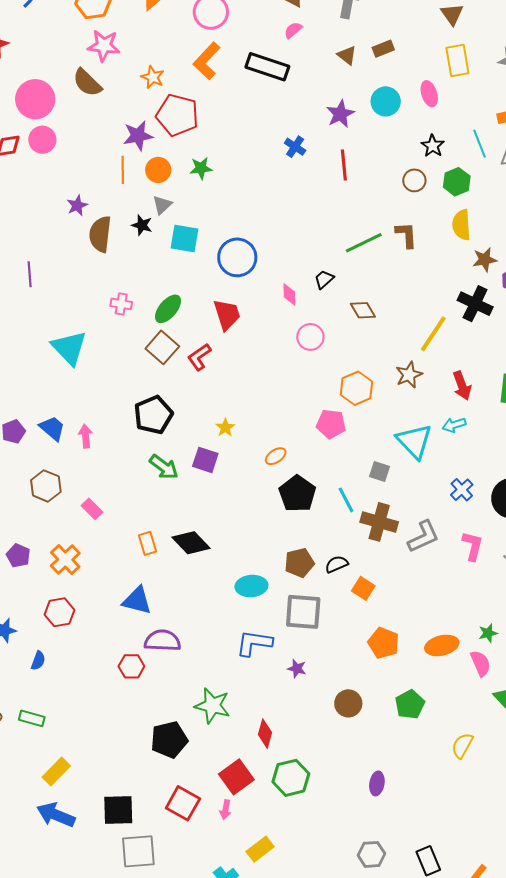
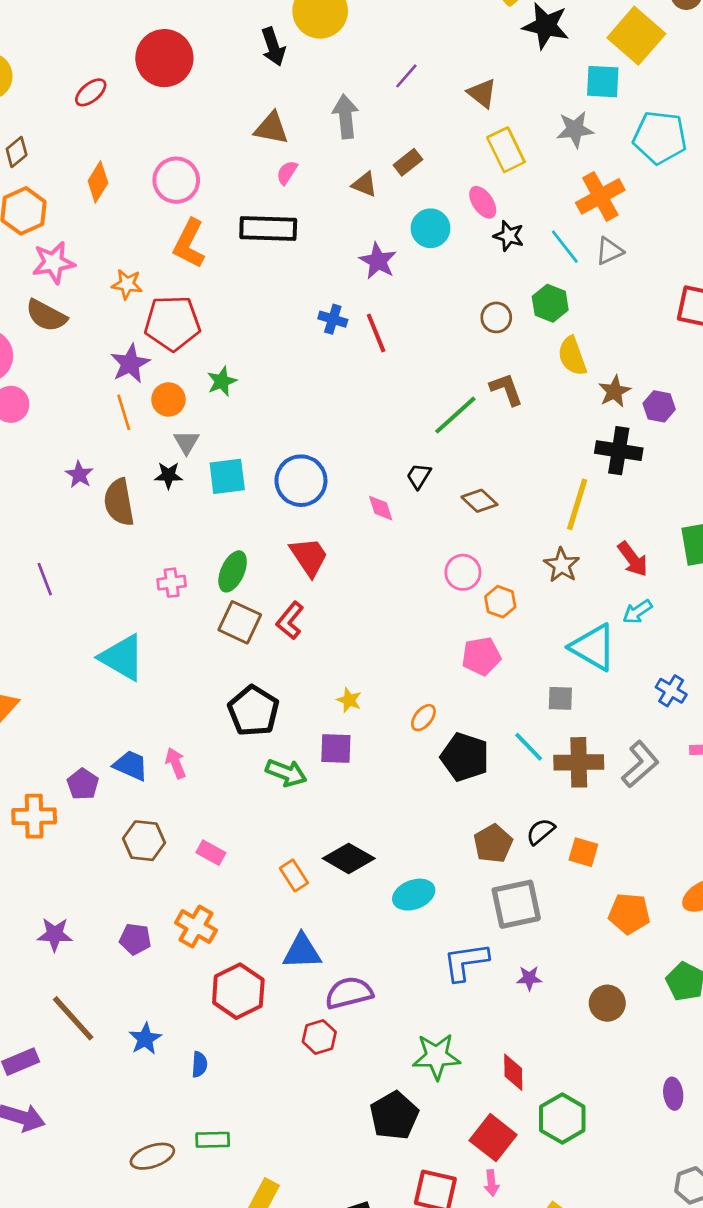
black star: (433, 146) -> (509, 236), moved
red line: (344, 165) -> (376, 333), moved
pink circle: (310, 337) -> (463, 572), moved
orange hexagon: (356, 388) -> (500, 602), size x0.7
cyan ellipse: (251, 586) -> (414, 895), moved
red hexagon: (60, 612) -> (238, 991), moved, size x1.4

